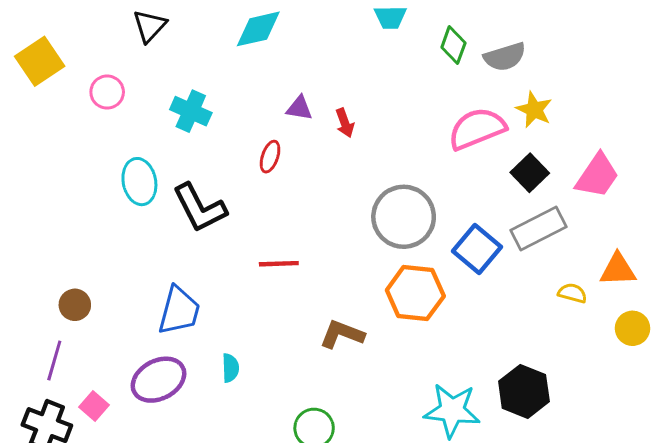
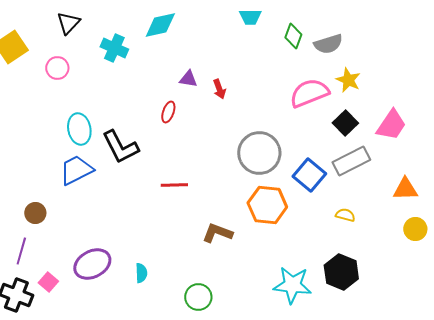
black triangle: (150, 26) -> (68, 23), moved
cyan cross: (191, 111) -> (114, 48), moved
yellow semicircle: (572, 293) -> (345, 215), moved
blue trapezoid: (179, 311) -> (76, 170), moved, turned -132
cyan semicircle: (230, 368) -> (141, 273), moved

